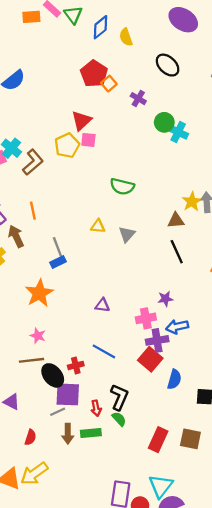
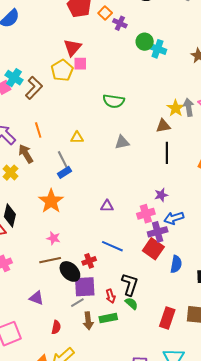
orange square: (109, 84) -> (105, 13), moved
yellow triangle: (98, 226) -> (77, 138), moved
gray triangle: (127, 234) -> (122, 142), turned 42
black line: (177, 252) -> (167, 153), turned 30

